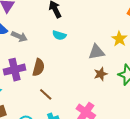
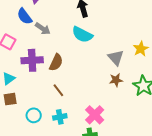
cyan semicircle: (59, 35) -> (82, 35), size x1.5
gray triangle: (96, 52) -> (116, 58), turned 48

